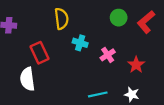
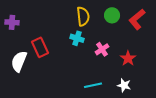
yellow semicircle: (61, 19) -> (83, 16), moved
white semicircle: (27, 79) -> (19, 61), moved, turned 30

